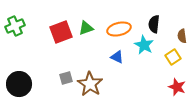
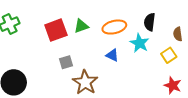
gray square: (66, 78) -> (66, 62), moved

